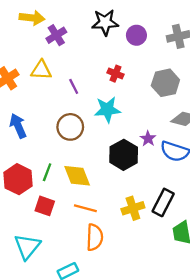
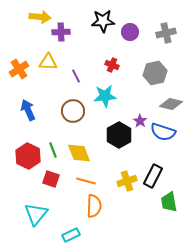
purple cross: (56, 35) -> (61, 32), turned 30
green line: (47, 172) -> (53, 150), turned -42

